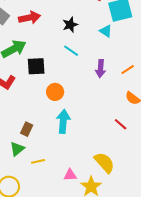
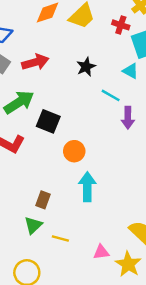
cyan line: (71, 51) -> (111, 95), moved
black square: (36, 66) -> (48, 121), turned 30
yellow line: (38, 161) -> (60, 239), turned 32

